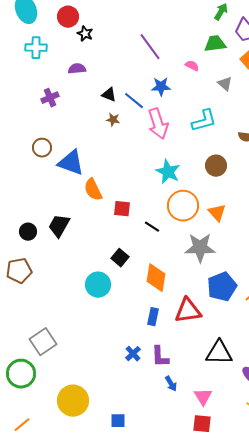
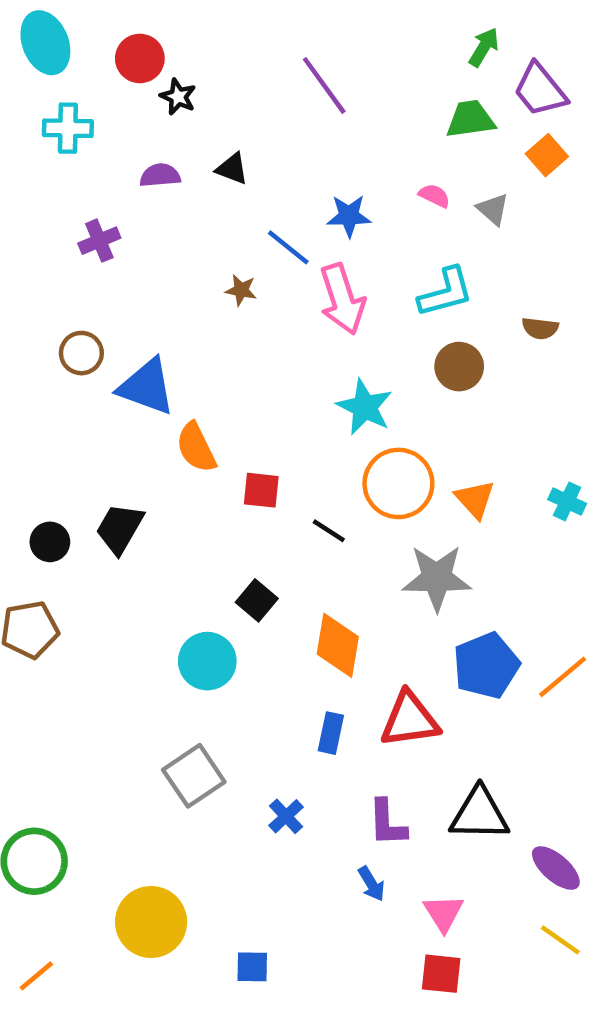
purple line: (150, 47) -> (324, 85), moved
pink semicircle: (192, 66) -> (434, 196), moved
black triangle: (109, 95) -> (232, 169), moved
brown circle: (216, 166) -> (459, 367), moved
gray square: (43, 342) -> (194, 776), moved
purple L-shape: (160, 357) -> (387, 823), moved

